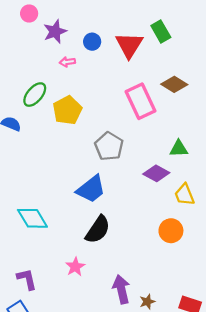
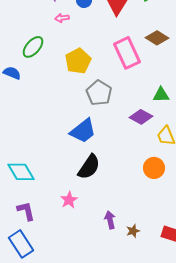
yellow pentagon: (67, 110) -> (78, 61), moved
cyan diamond: (32, 218) -> (21, 172), moved
purple arrow: (121, 289) -> (110, 220), size x0.7

